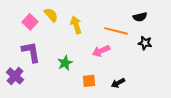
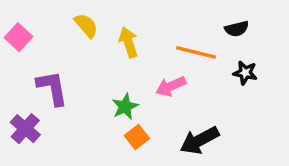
pink square: (30, 22) -> (18, 37), moved
green star: (65, 63) -> (125, 107), moved
orange square: (89, 81) -> (137, 137), moved, turned -32
black arrow: (118, 83) -> (199, 140), size x1.6

